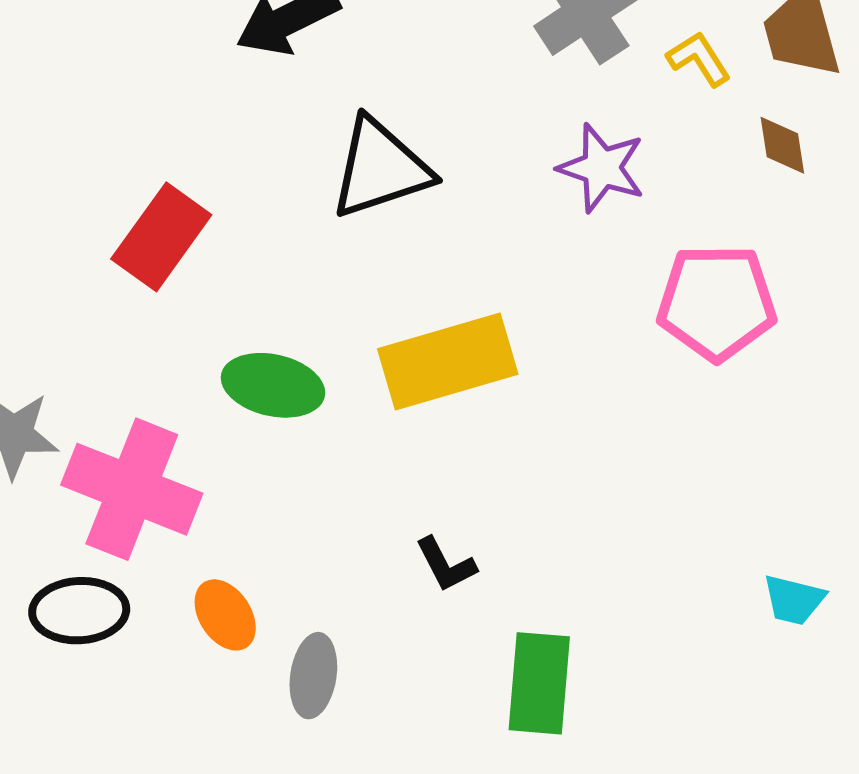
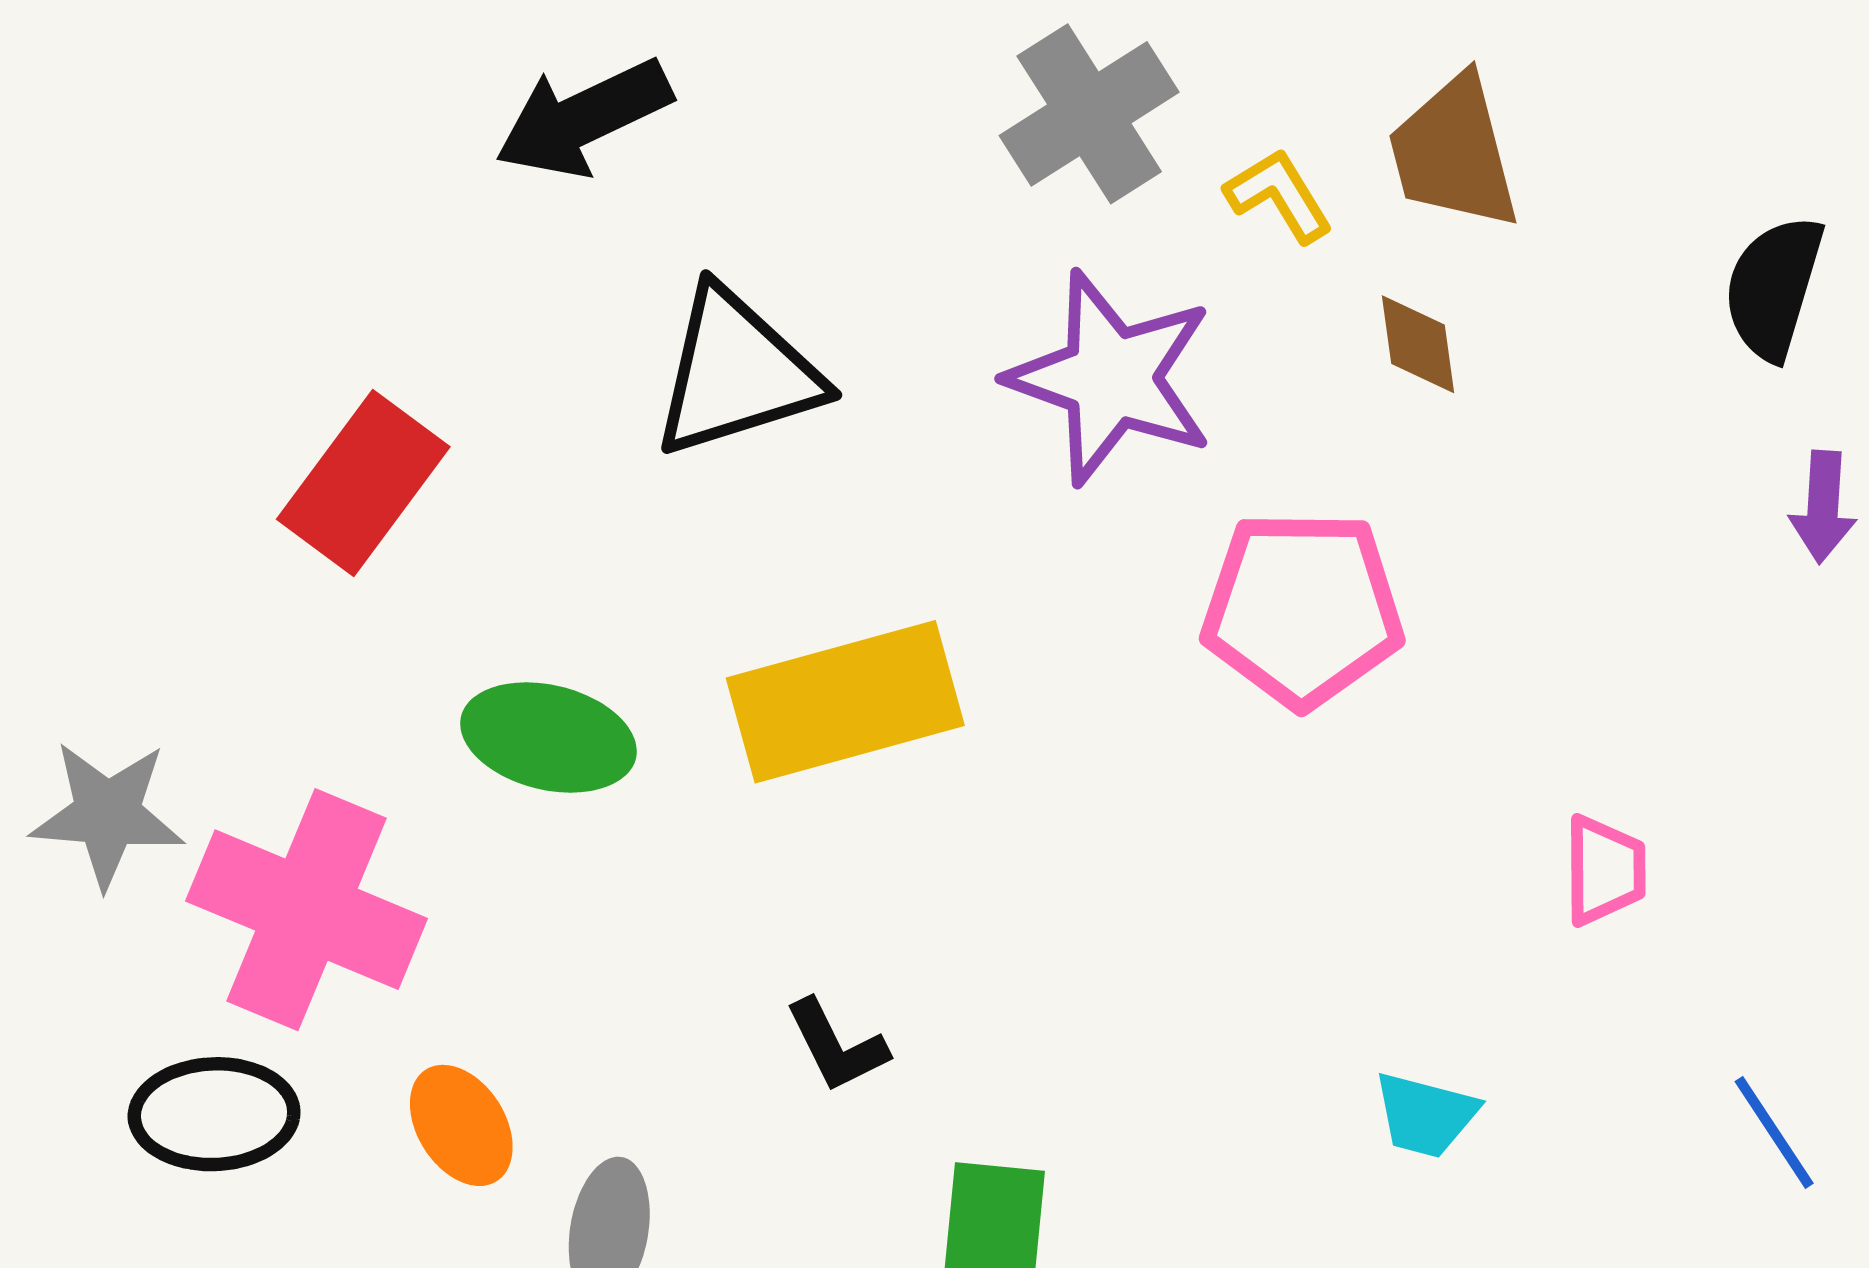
purple star: (602, 168) -> (1111, 378), size x1.4

